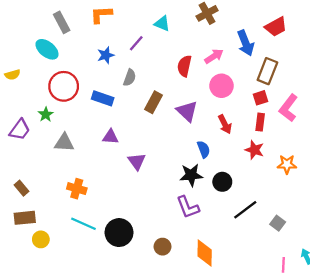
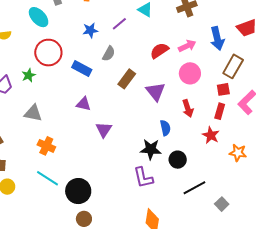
red semicircle: (184, 66) -> (159, 51), turned 36
gray triangle: (64, 143) -> (33, 113), moved
brown circle: (163, 247) -> (84, 219), moved

